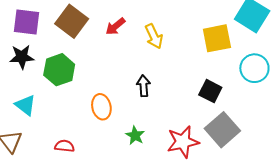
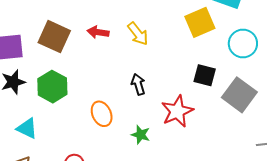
red arrow: (115, 26) -> (98, 32), turned 60
gray square: (222, 130) -> (239, 95), moved
red star: (183, 142) -> (177, 111), moved

